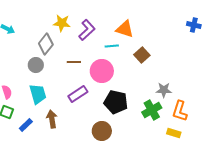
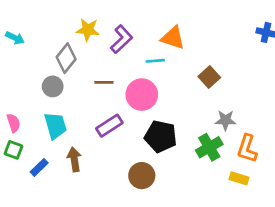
brown square: (142, 55) -> (209, 77), moved

